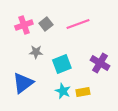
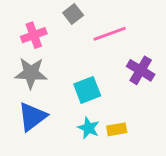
gray square: (46, 24) -> (73, 14), moved
gray star: (36, 52) -> (31, 73), moved, size x1.6
purple cross: (100, 63) -> (141, 70), moved

